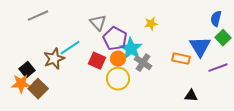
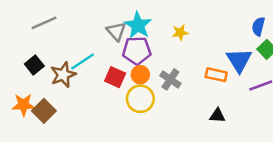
purple pentagon: (115, 39) -> (137, 51), turned -30
cyan star: (131, 49) -> (138, 25), moved
black square: (27, 70) -> (34, 65), moved
black triangle: (191, 96) -> (217, 116), moved

